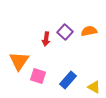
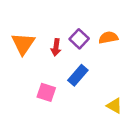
orange triangle: (19, 61) -> (23, 44), moved
blue rectangle: (68, 80) -> (78, 75), moved

